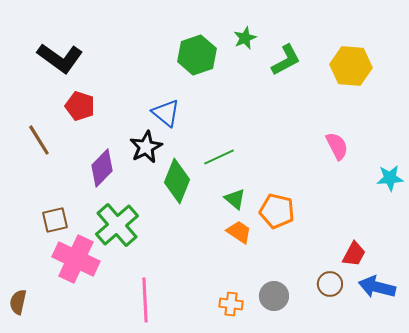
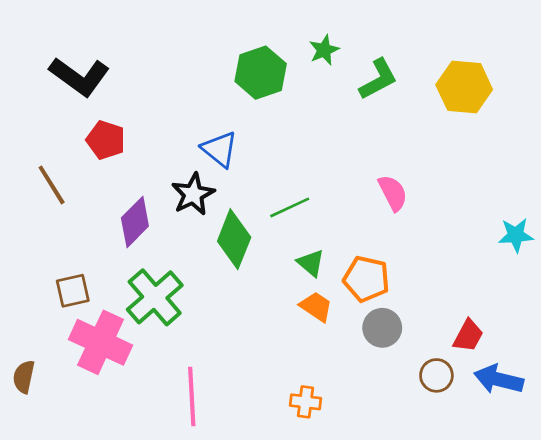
pink semicircle: (337, 146) -> (393, 193), moved
gray circle: (274, 296) -> (382, 328), moved
brown semicircle: (18, 302) -> (24, 377), moved

